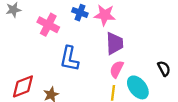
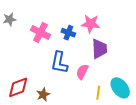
blue cross: (80, 13) -> (68, 33), moved
pink semicircle: (117, 69) -> (82, 72), moved

